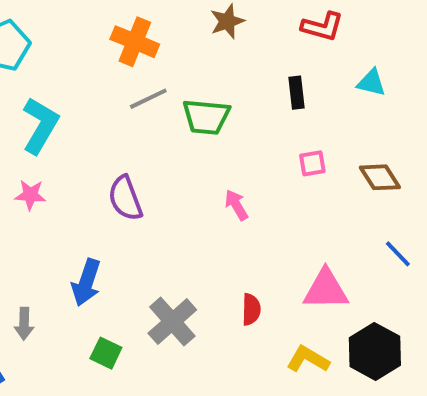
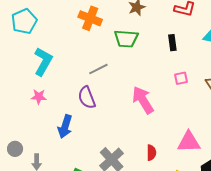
gray line: (148, 99) -> (98, 69), moved
green trapezoid: (206, 117) -> (126, 39), moved
pink arrow: (236, 205) -> (143, 100), size x1.8
blue arrow: (86, 282) -> (65, 127), moved

